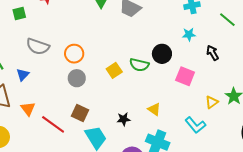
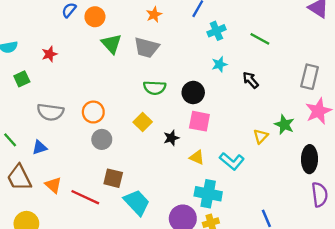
green semicircle: (139, 65) -> (155, 88), moved
blue triangle: (23, 75) -> (40, 148), turned 40
pink square: (185, 76) -> (199, 121), moved
black star: (124, 119) -> (171, 138), moved
cyan L-shape: (195, 125) -> (232, 161), moved

